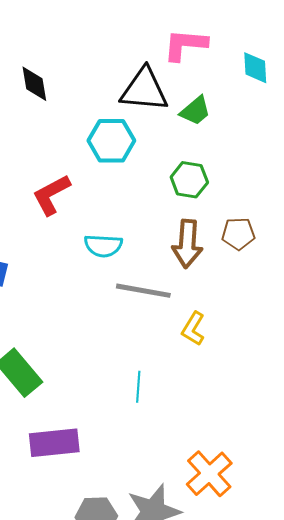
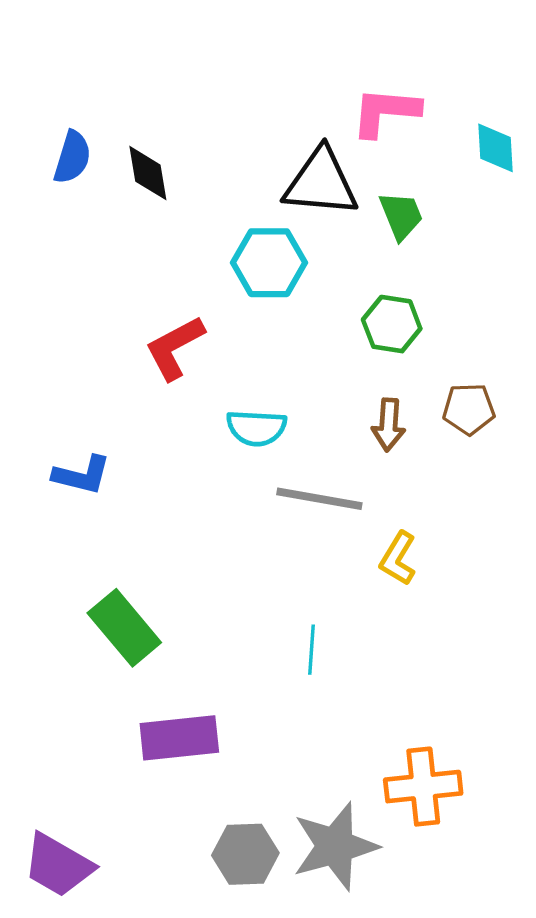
green trapezoid: (195, 111) -> (401, 216), turned -72
brown arrow: (187, 244) -> (389, 425), size x0.7
orange cross: (209, 474) -> (423, 787), turned 36

